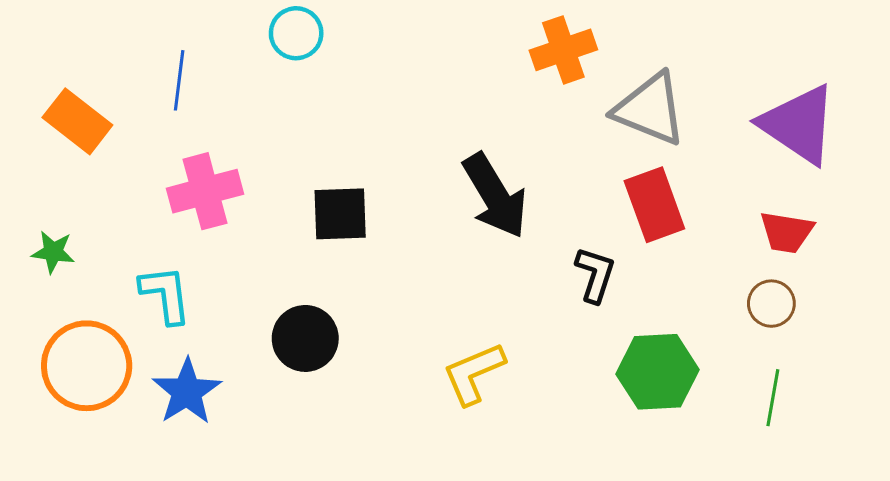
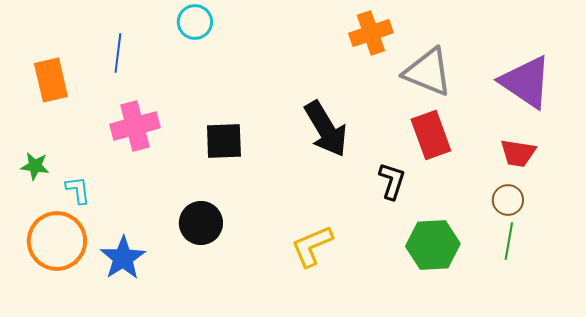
orange rectangle: (77, 121) -> (51, 80), turned 39
cyan L-shape: (166, 294) -> (78, 190), moved, size x0.7
green line: (773, 398) -> (509, 241), moved

